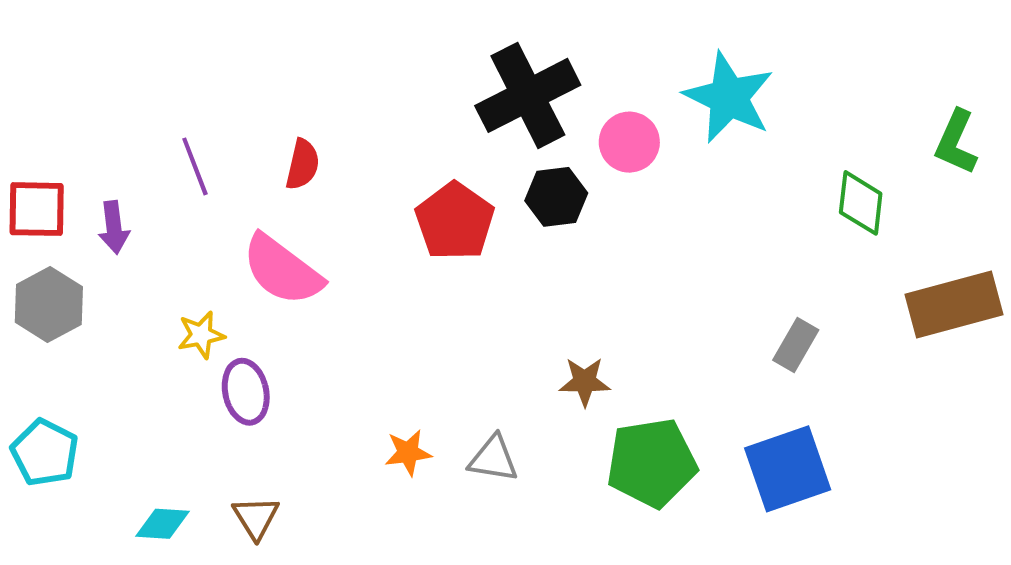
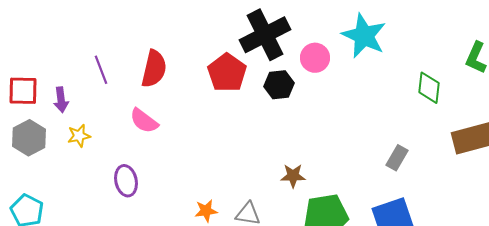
red semicircle: (303, 164) -> (154, 69), size x1.5
red pentagon: (455, 221) -> (227, 73), moved
pink semicircle: (282, 270) -> (144, 121), size x0.7
yellow star: (201, 335) -> (79, 136), moved

